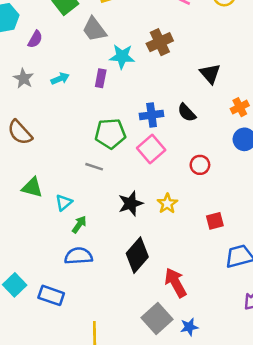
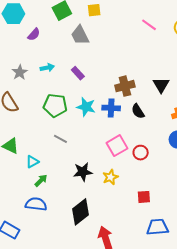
brown cross: (160, 42) -> (125, 86), moved
cyan star: (122, 56) -> (86, 107), moved
gray star: (23, 78) -> (20, 72), moved
purple rectangle: (101, 78) -> (78, 73), turned -64
green pentagon: (110, 134) -> (55, 105), moved
pink square: (151, 149) -> (117, 146), moved

